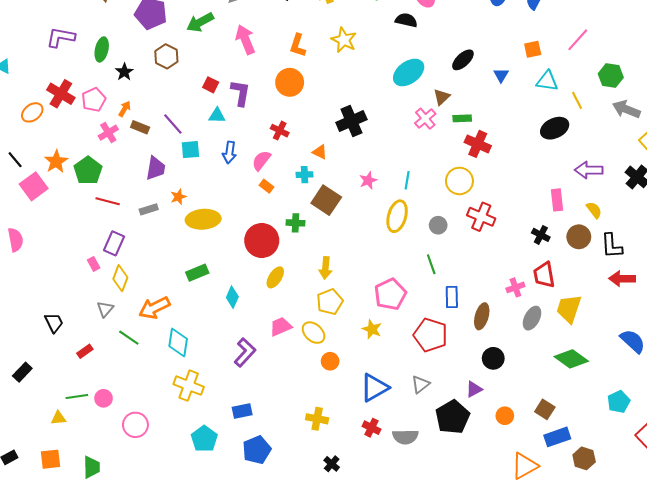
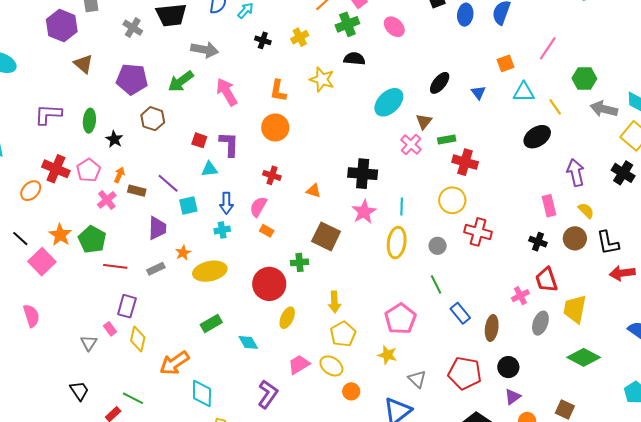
black semicircle: (406, 20) -> (354, 59), moved
black cross: (351, 121) -> (363, 174), moved, turned 36
purple arrow: (589, 170) -> (576, 173), turned 84
cyan cross: (304, 175) -> (222, 230), moved
pink star: (368, 180) -> (364, 212), size x1.4
cyan diamond: (232, 297) -> (248, 342), turned -45
blue rectangle: (452, 297) -> (460, 313), turned -30
gray triangle: (105, 309) -> (89, 343), moved
red pentagon: (431, 335) -> (465, 373), moved
green line: (129, 338) -> (133, 398), moved
gray triangle: (421, 384) -> (417, 379), moved, turned -30
purple triangle: (474, 389) -> (513, 397), moved

